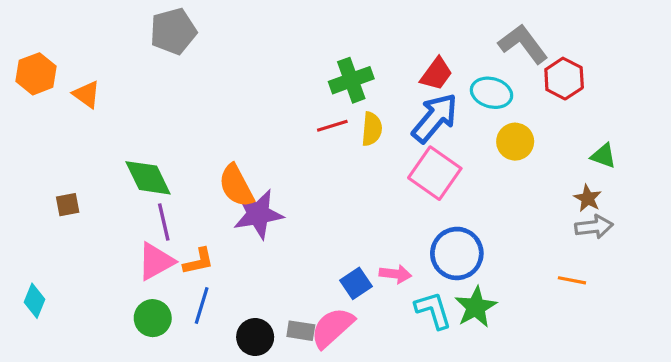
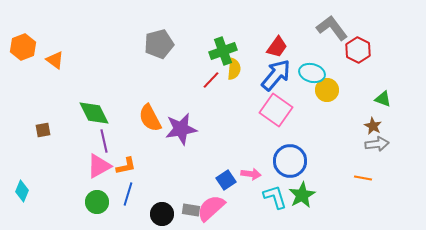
gray pentagon: (173, 31) -> (159, 44), moved
cyan ellipse: (492, 93) -> (312, 73), moved
red line: (332, 126) -> (211, 80), turned -30
yellow semicircle: (372, 129) -> (234, 69), moved
purple star: (258, 214) -> (181, 129), moved

